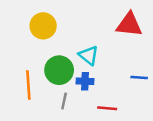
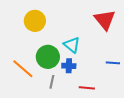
red triangle: (129, 25) -> (105, 20), turned 45
orange line: (28, 85) -> (23, 69), turned -45

